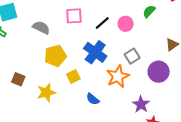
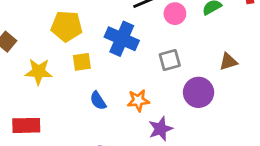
blue cross: (95, 52) -> (122, 39), turned -30
orange star: (118, 76) -> (138, 100), moved, size x0.7

